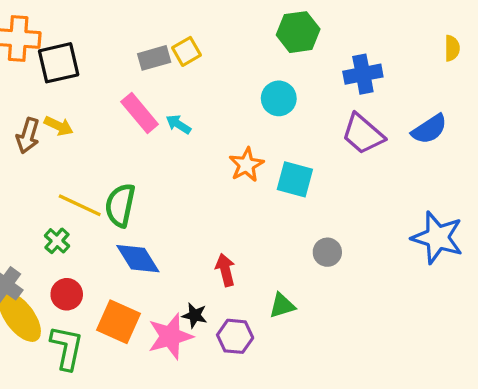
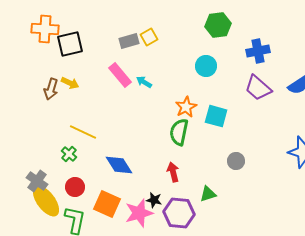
green semicircle: (120, 205) -> (179, 132), moved
purple hexagon: (235, 336) -> (179, 213), size x1.4

